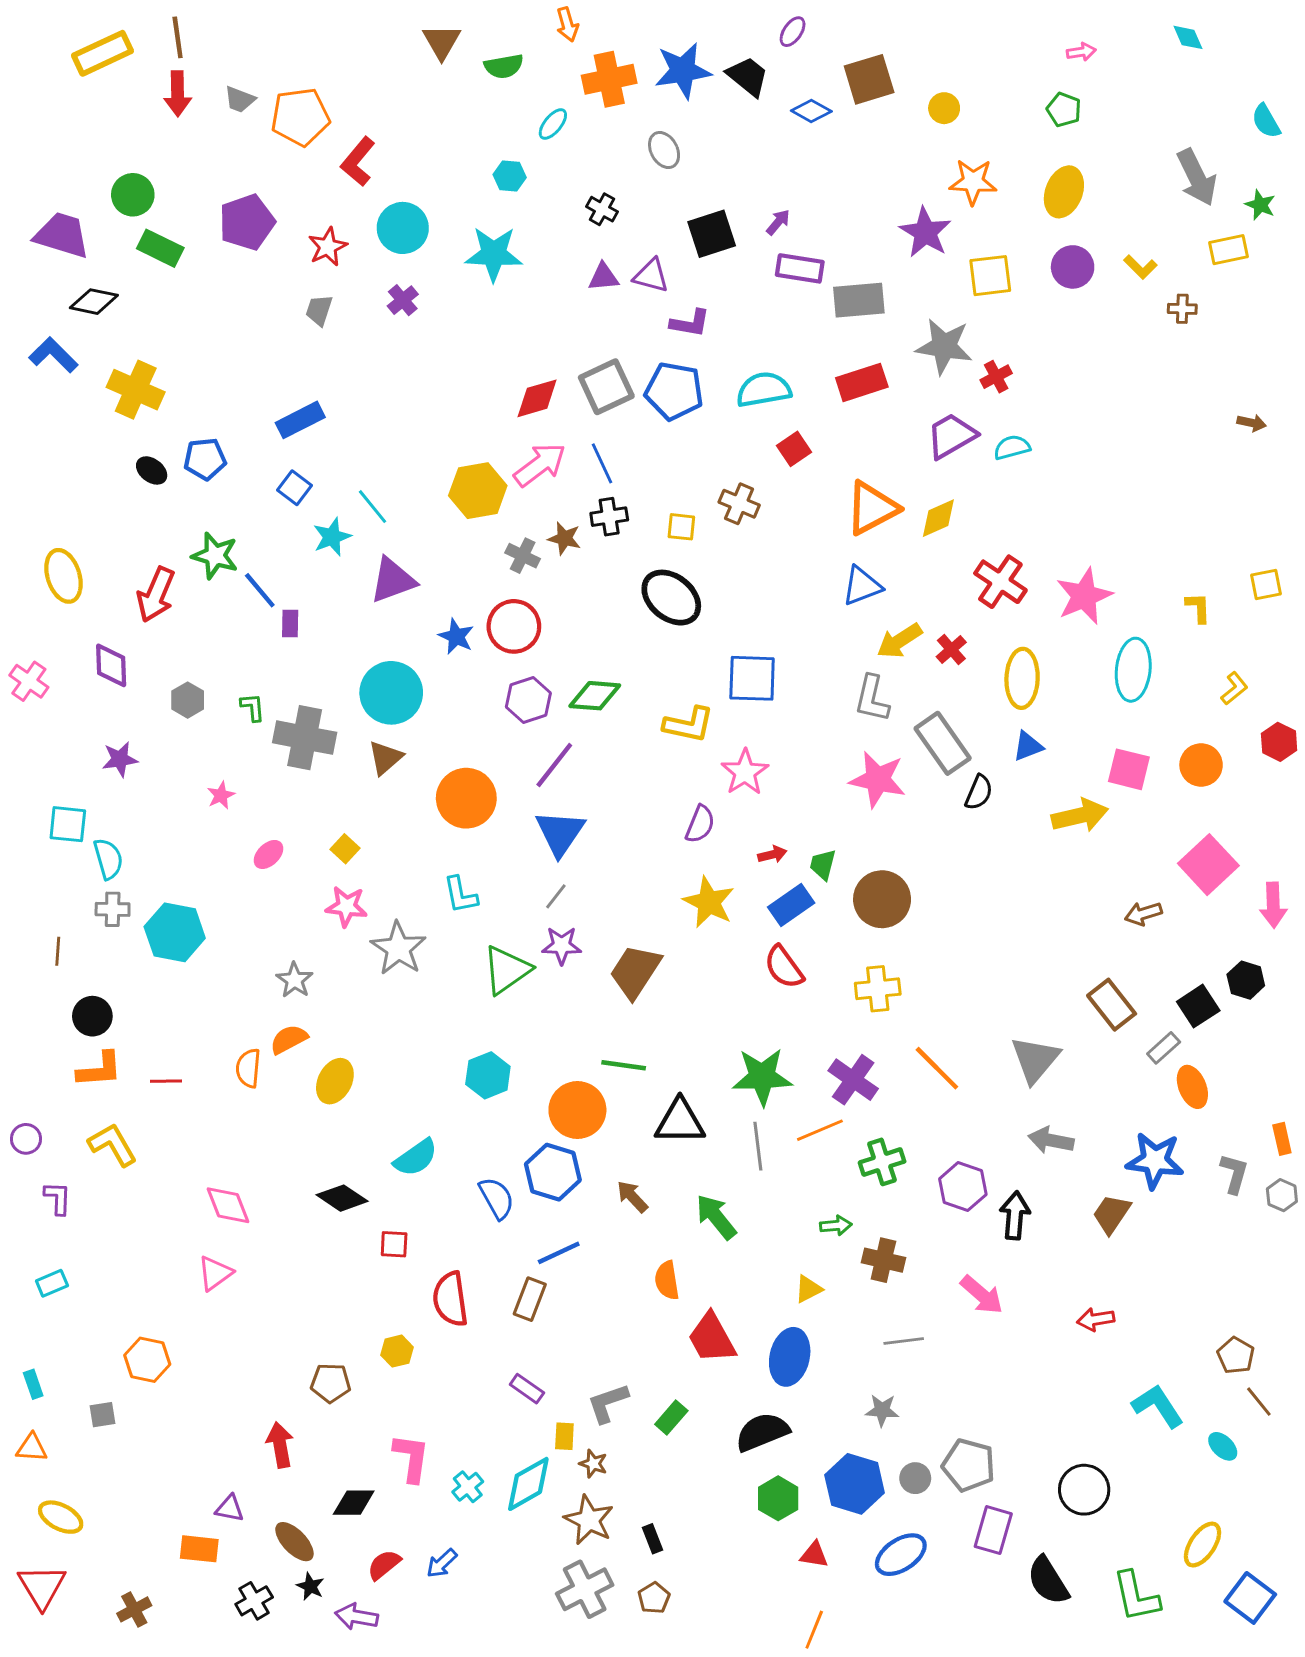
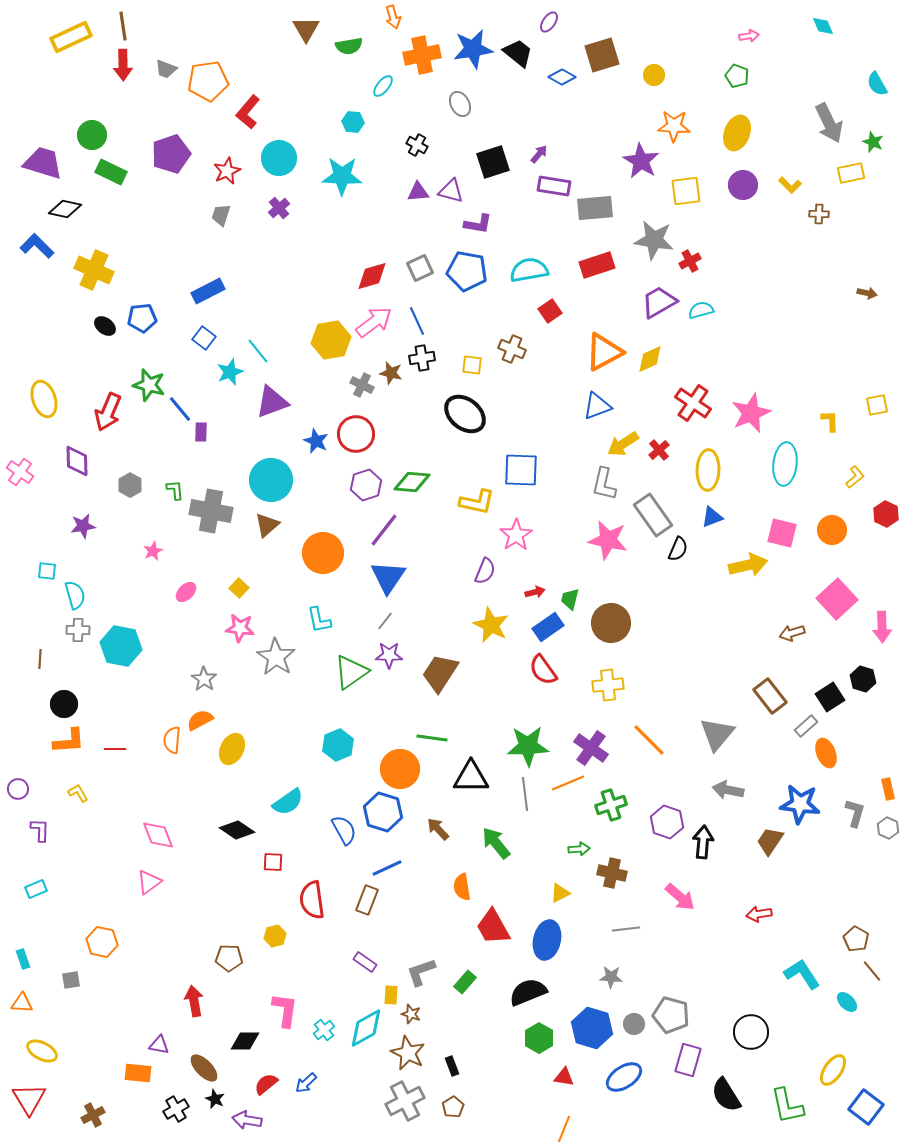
gray square: (606, 387) -> (420, 268), size x0.7
cyan square: (68, 824) -> (47, 571), size x0.7
yellow L-shape: (113, 1145) -> (78, 793), size x0.6

